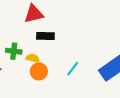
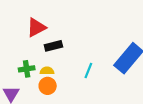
orange circle: (39, 71) -> (48, 86), moved

